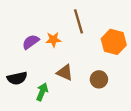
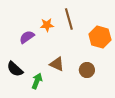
orange star: (53, 40) -> (47, 25), moved
black semicircle: (17, 78) -> (15, 69), turned 54

